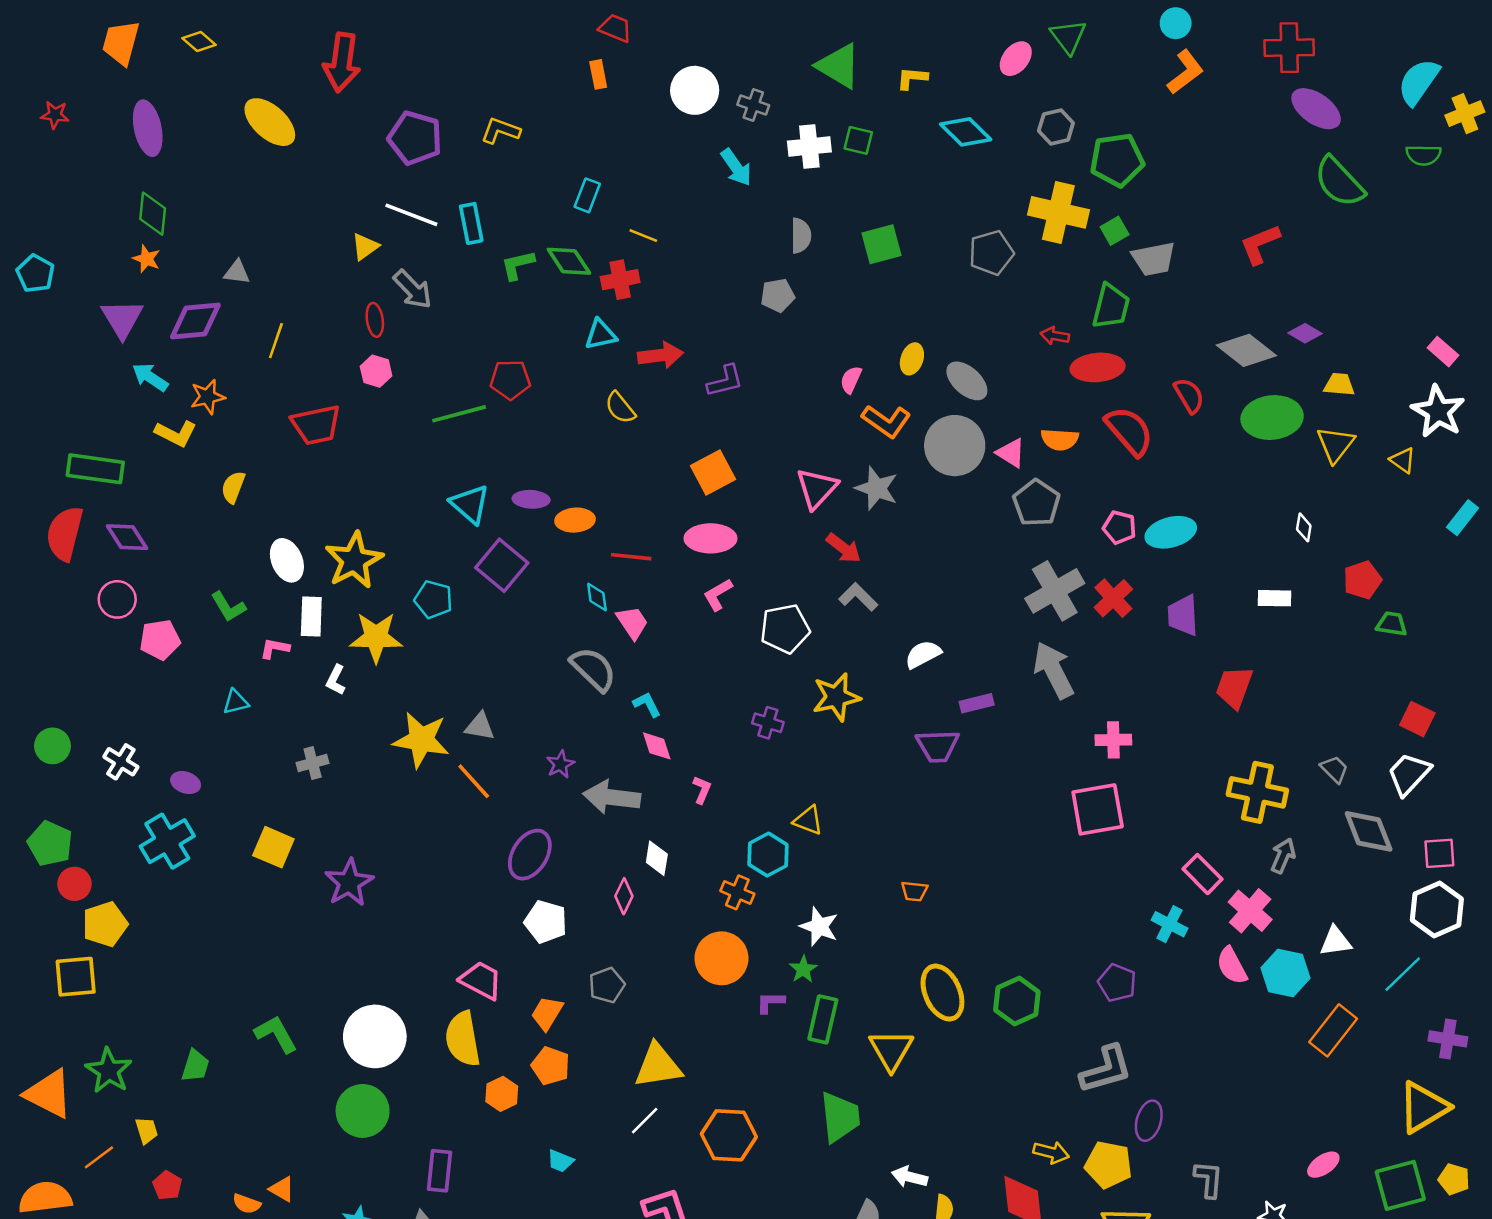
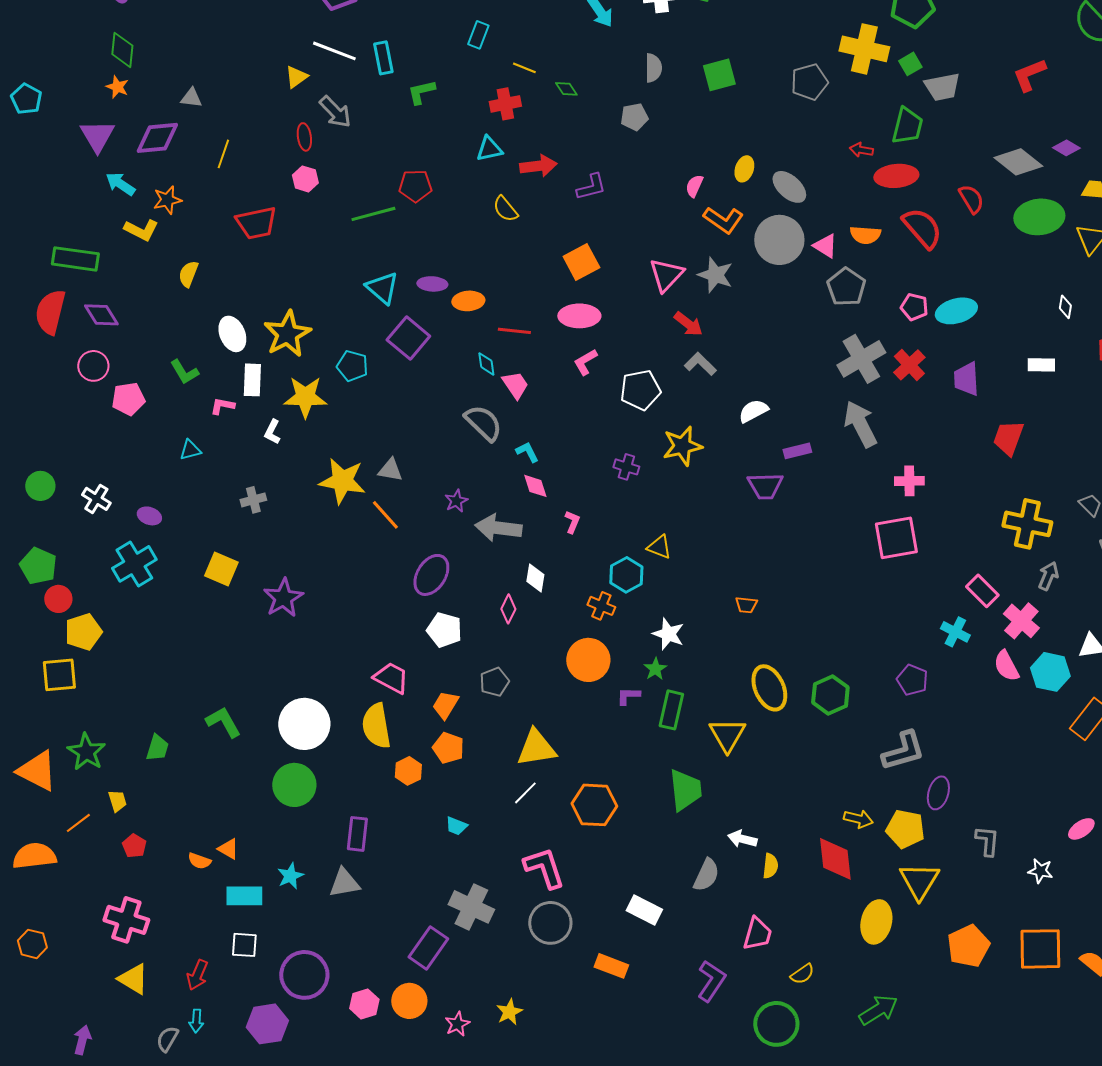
green diamond: (569, 261) -> (566, 89), moved, size x0.6

